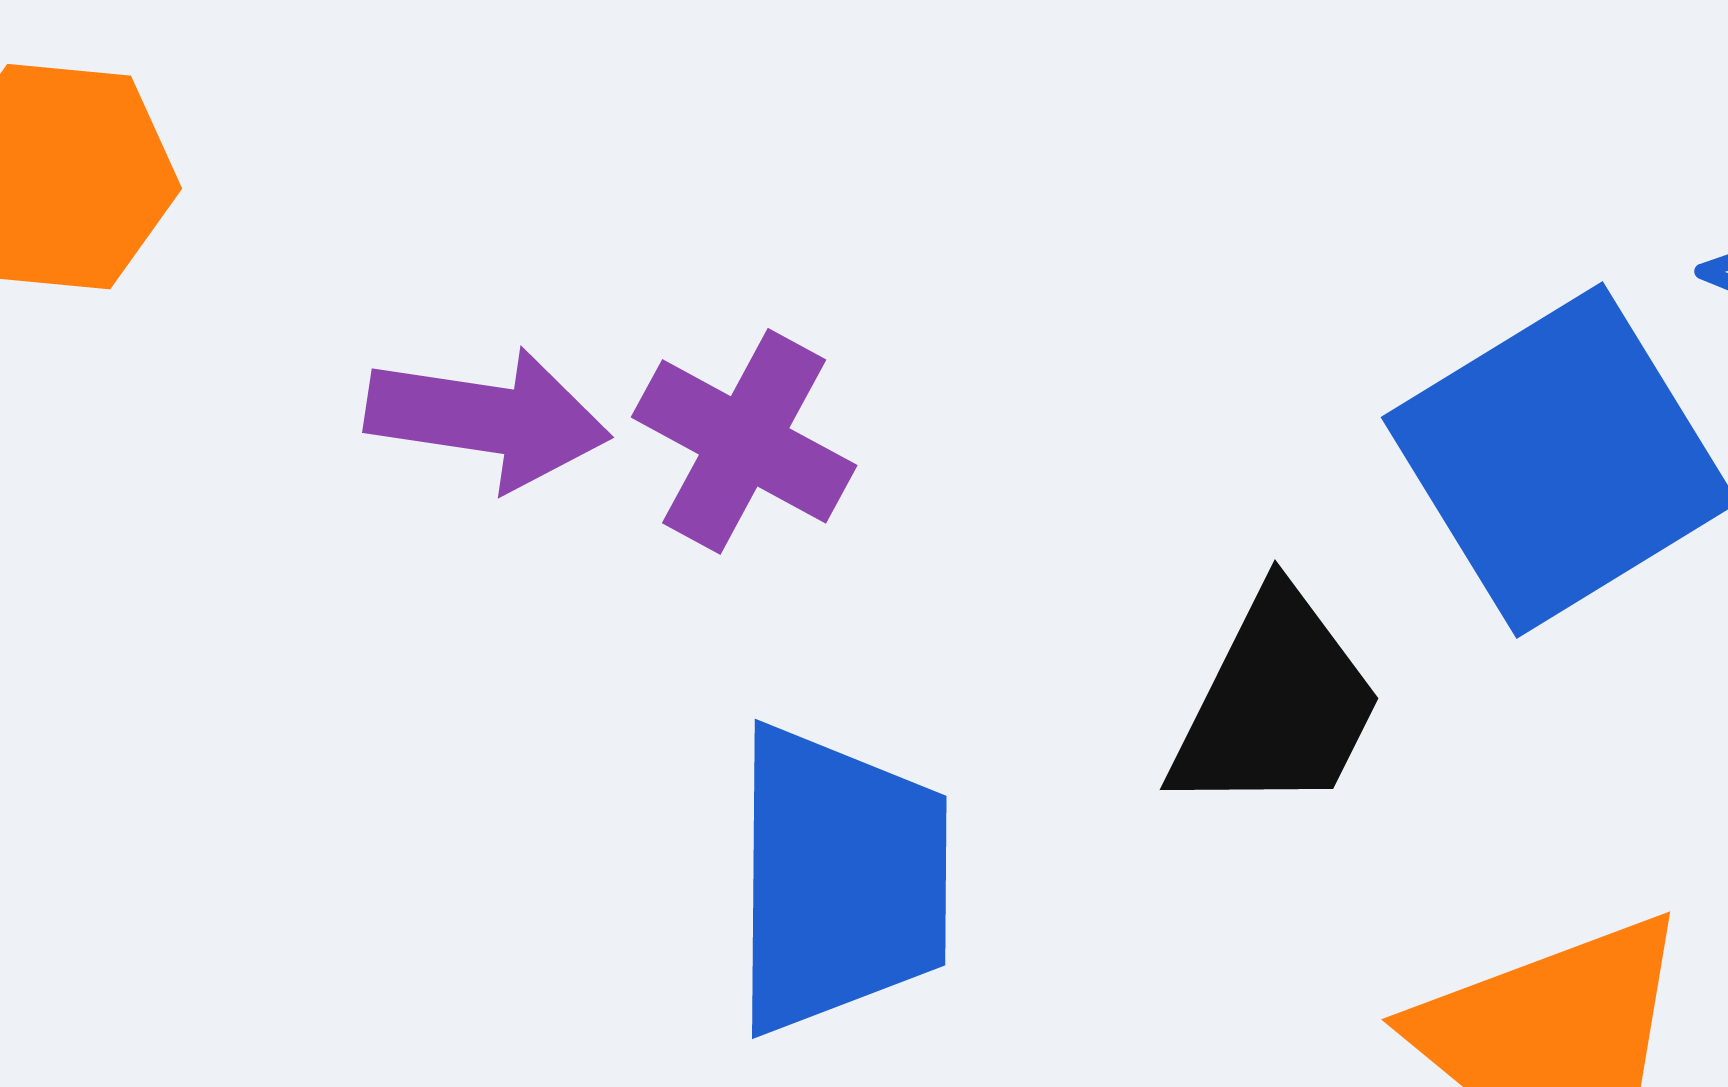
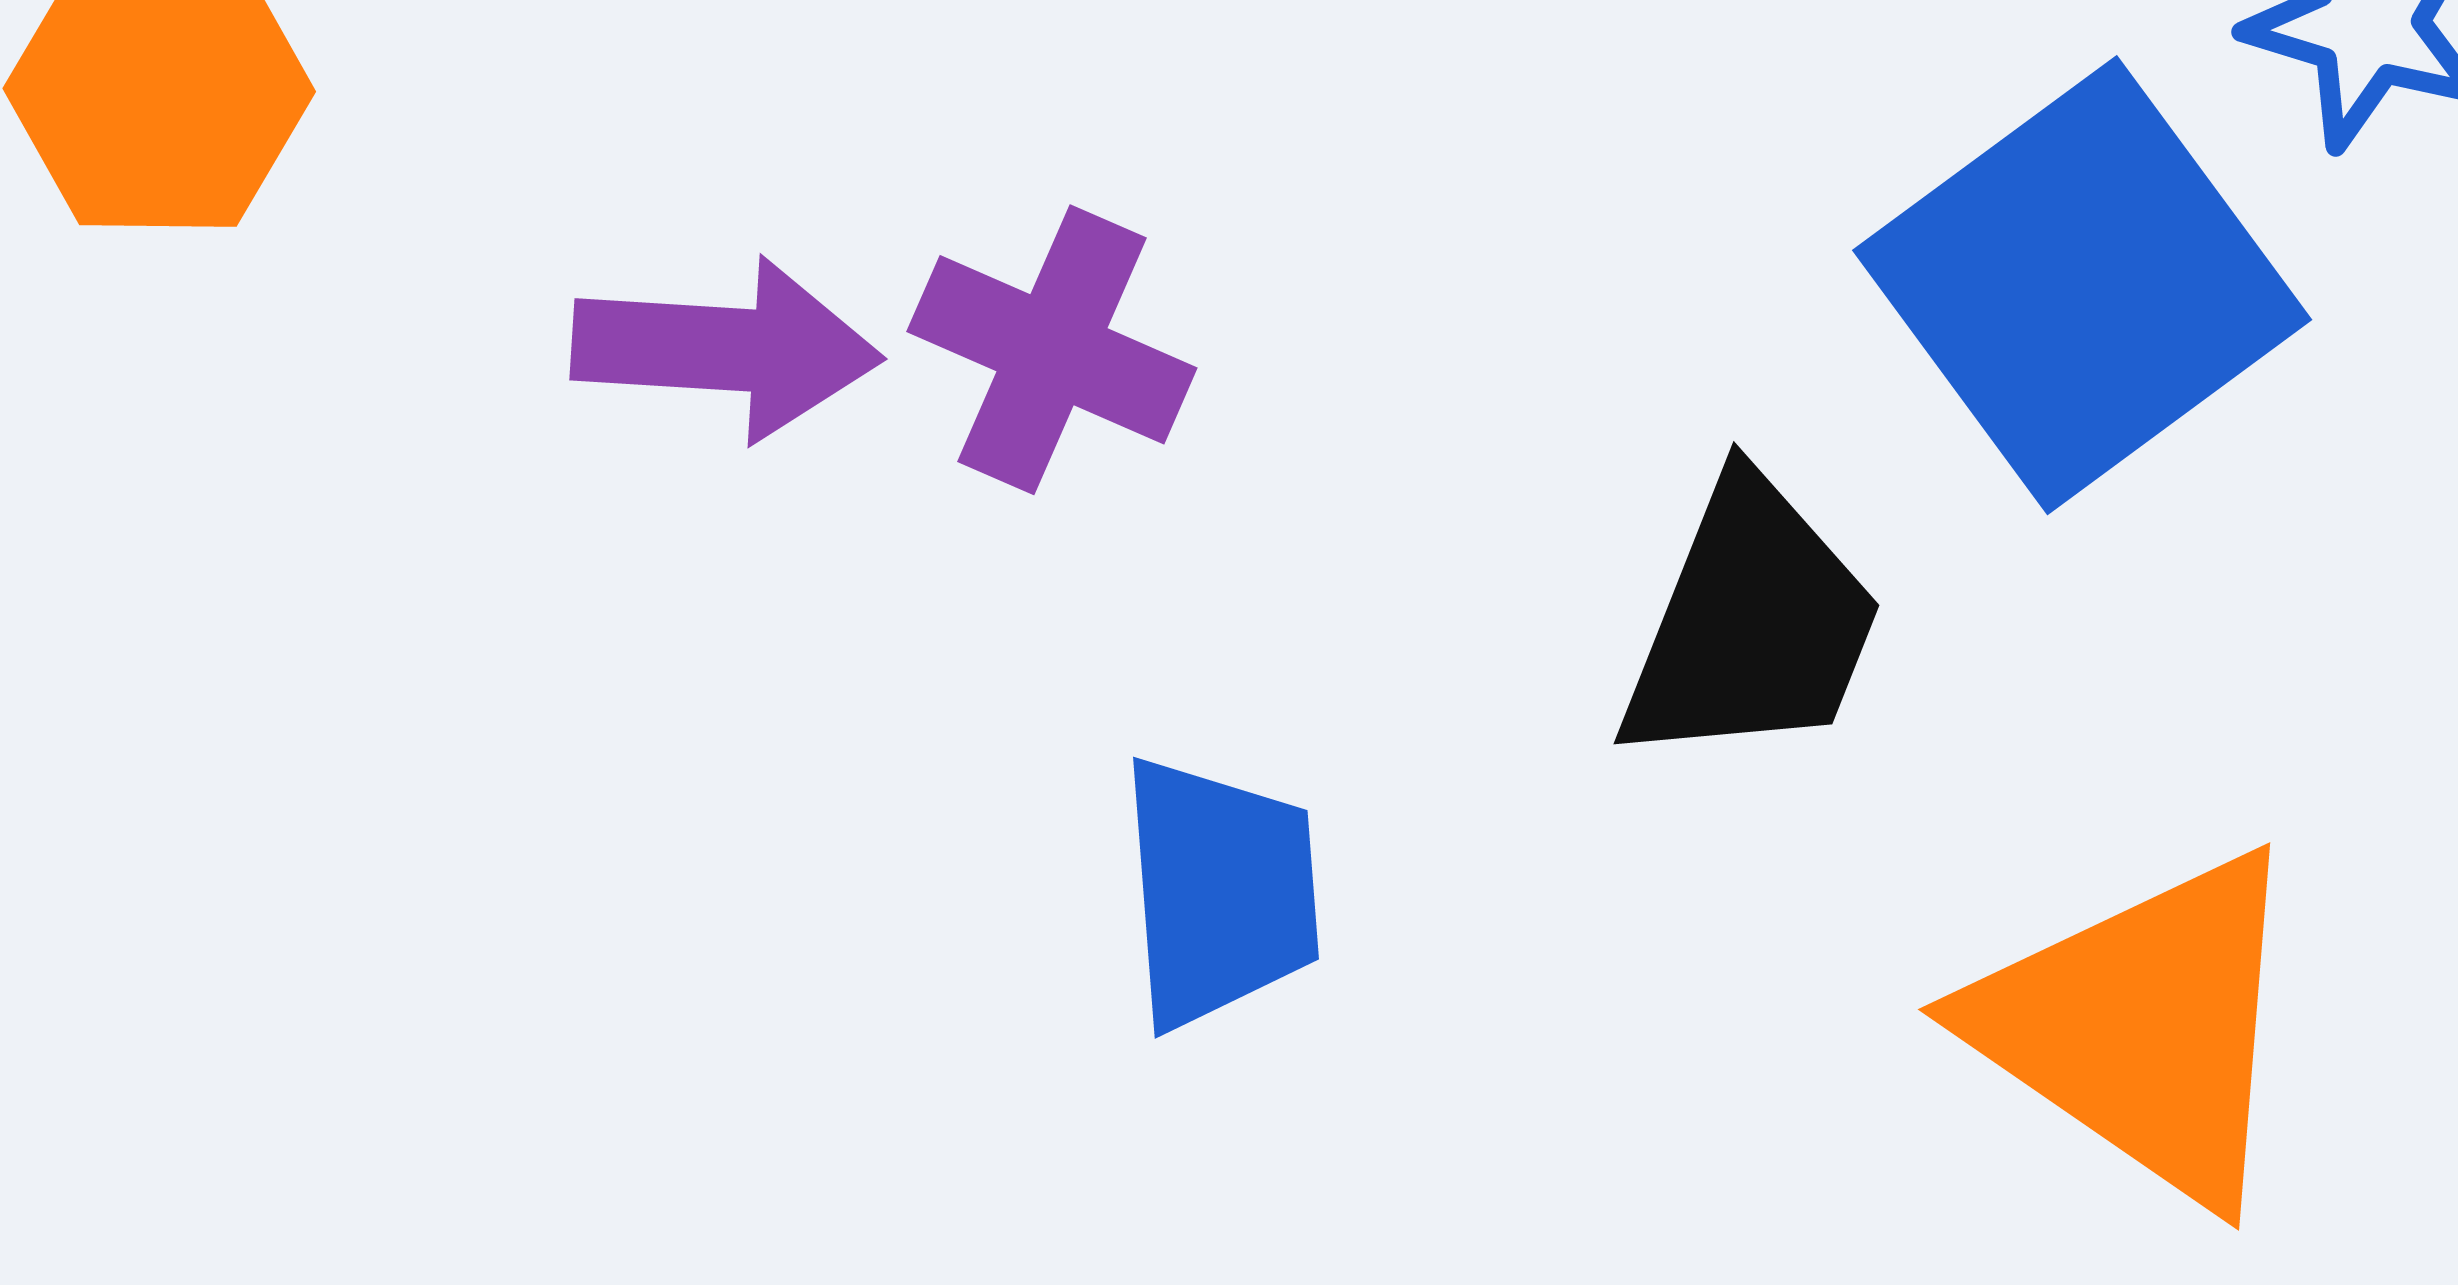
blue trapezoid: (840, 880) -> (1220, 892), size x0.7

